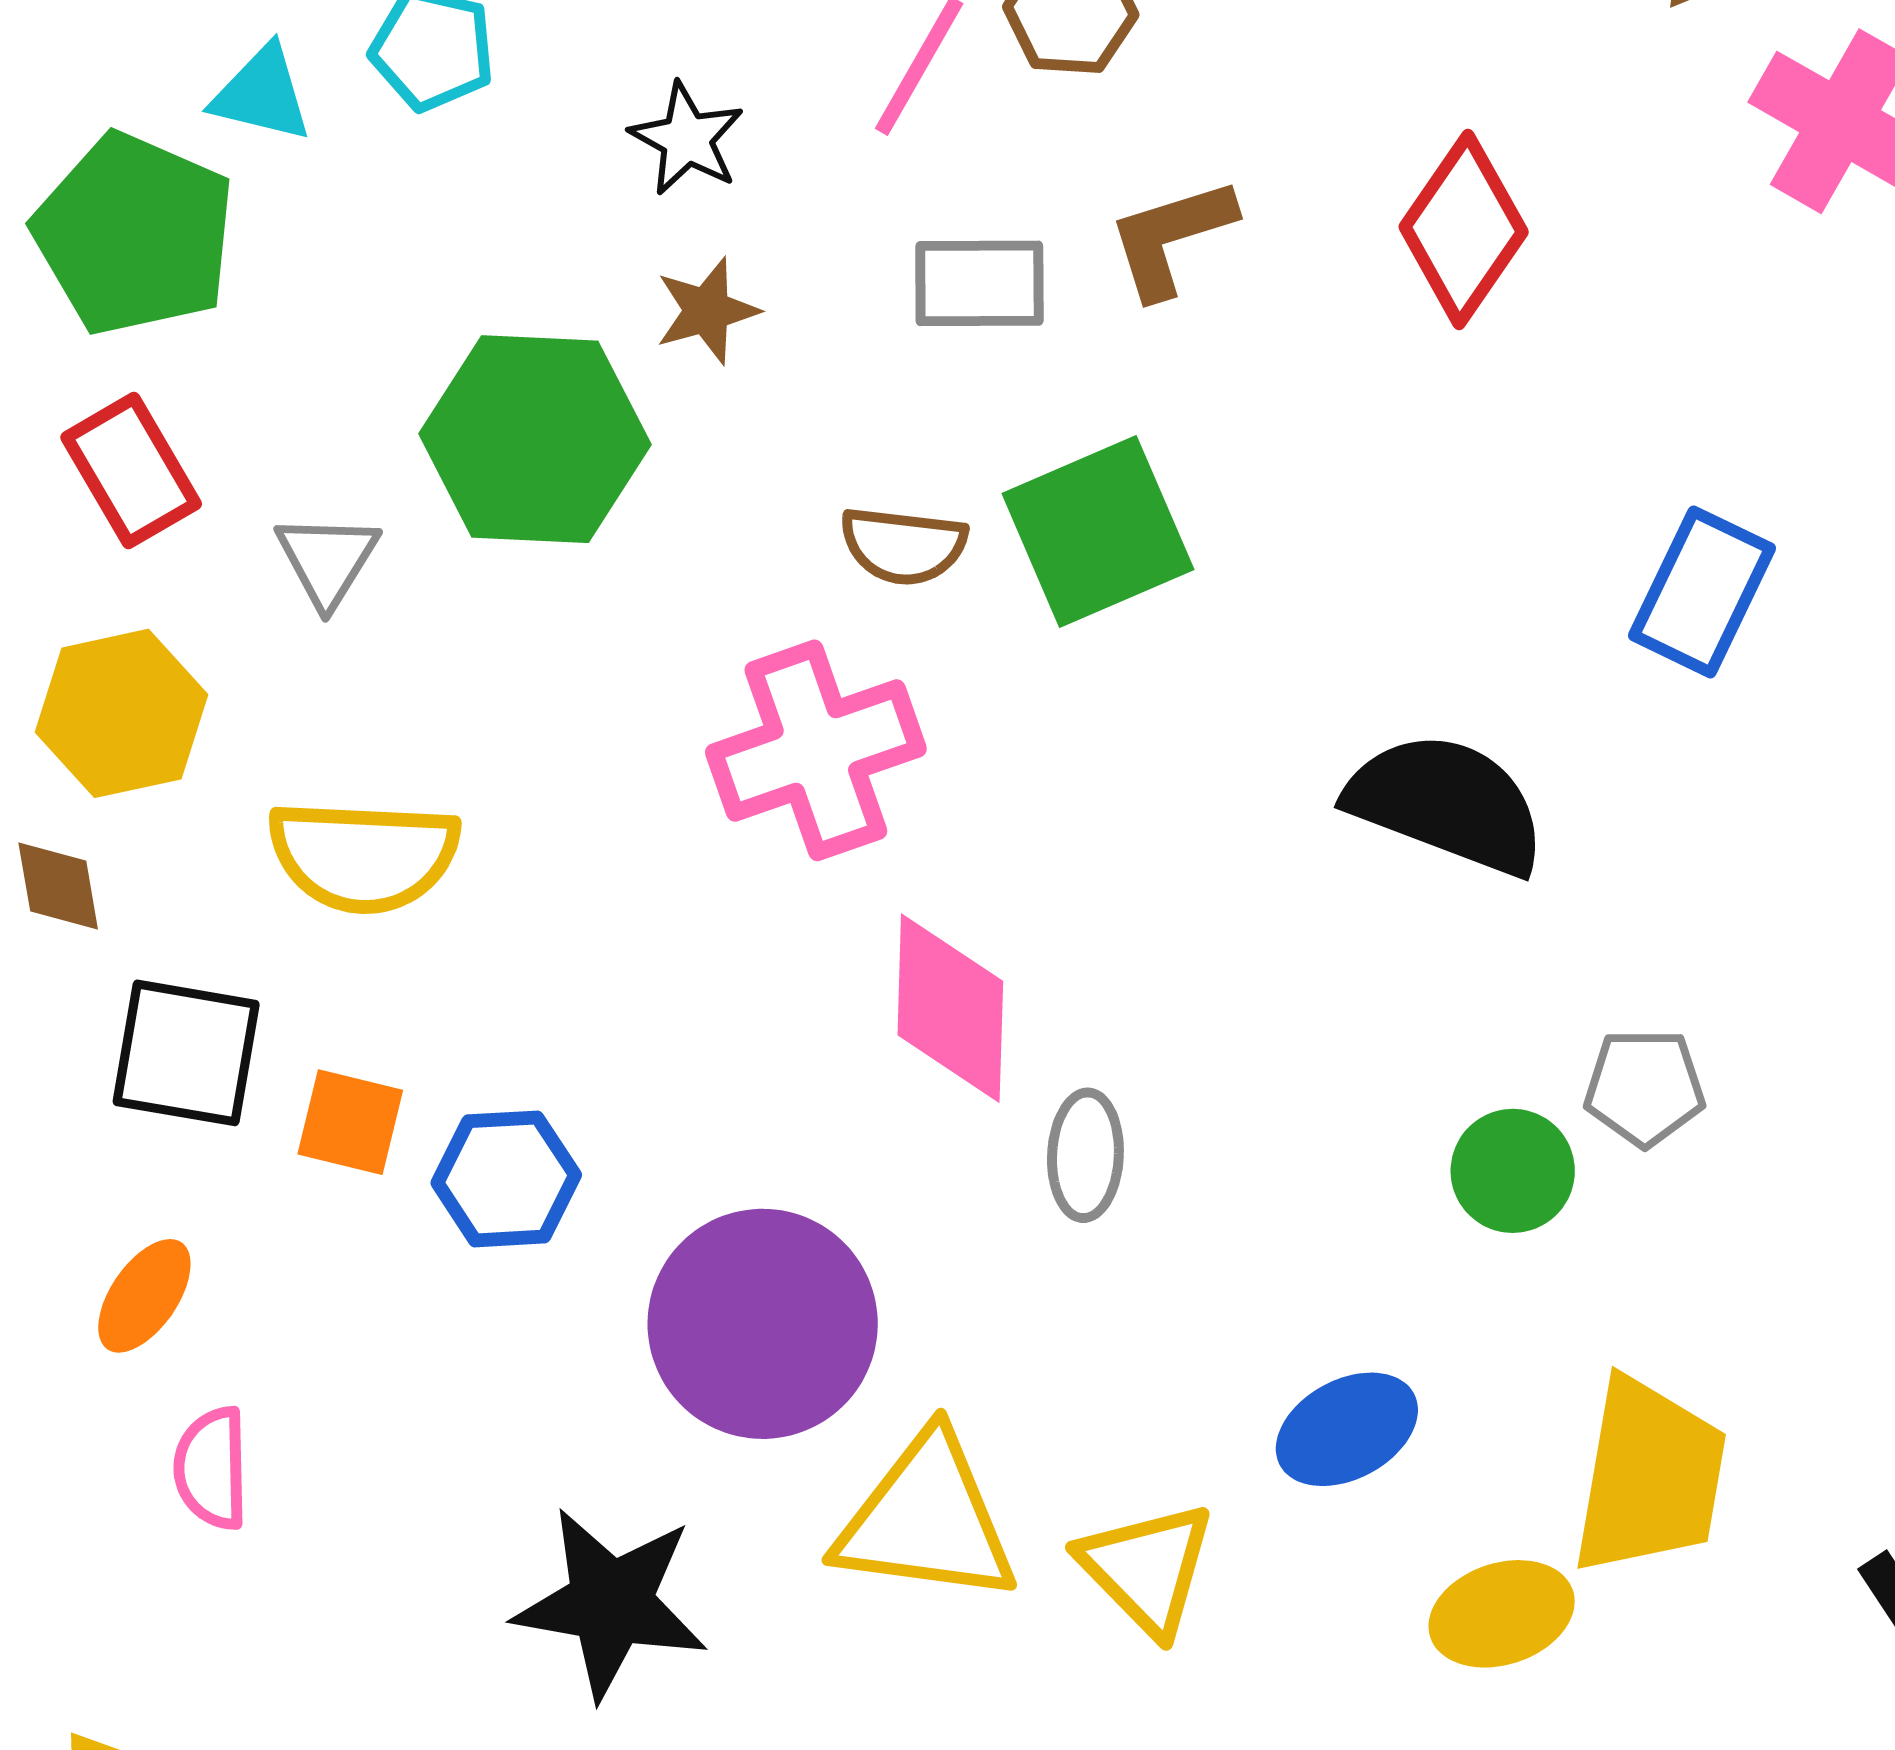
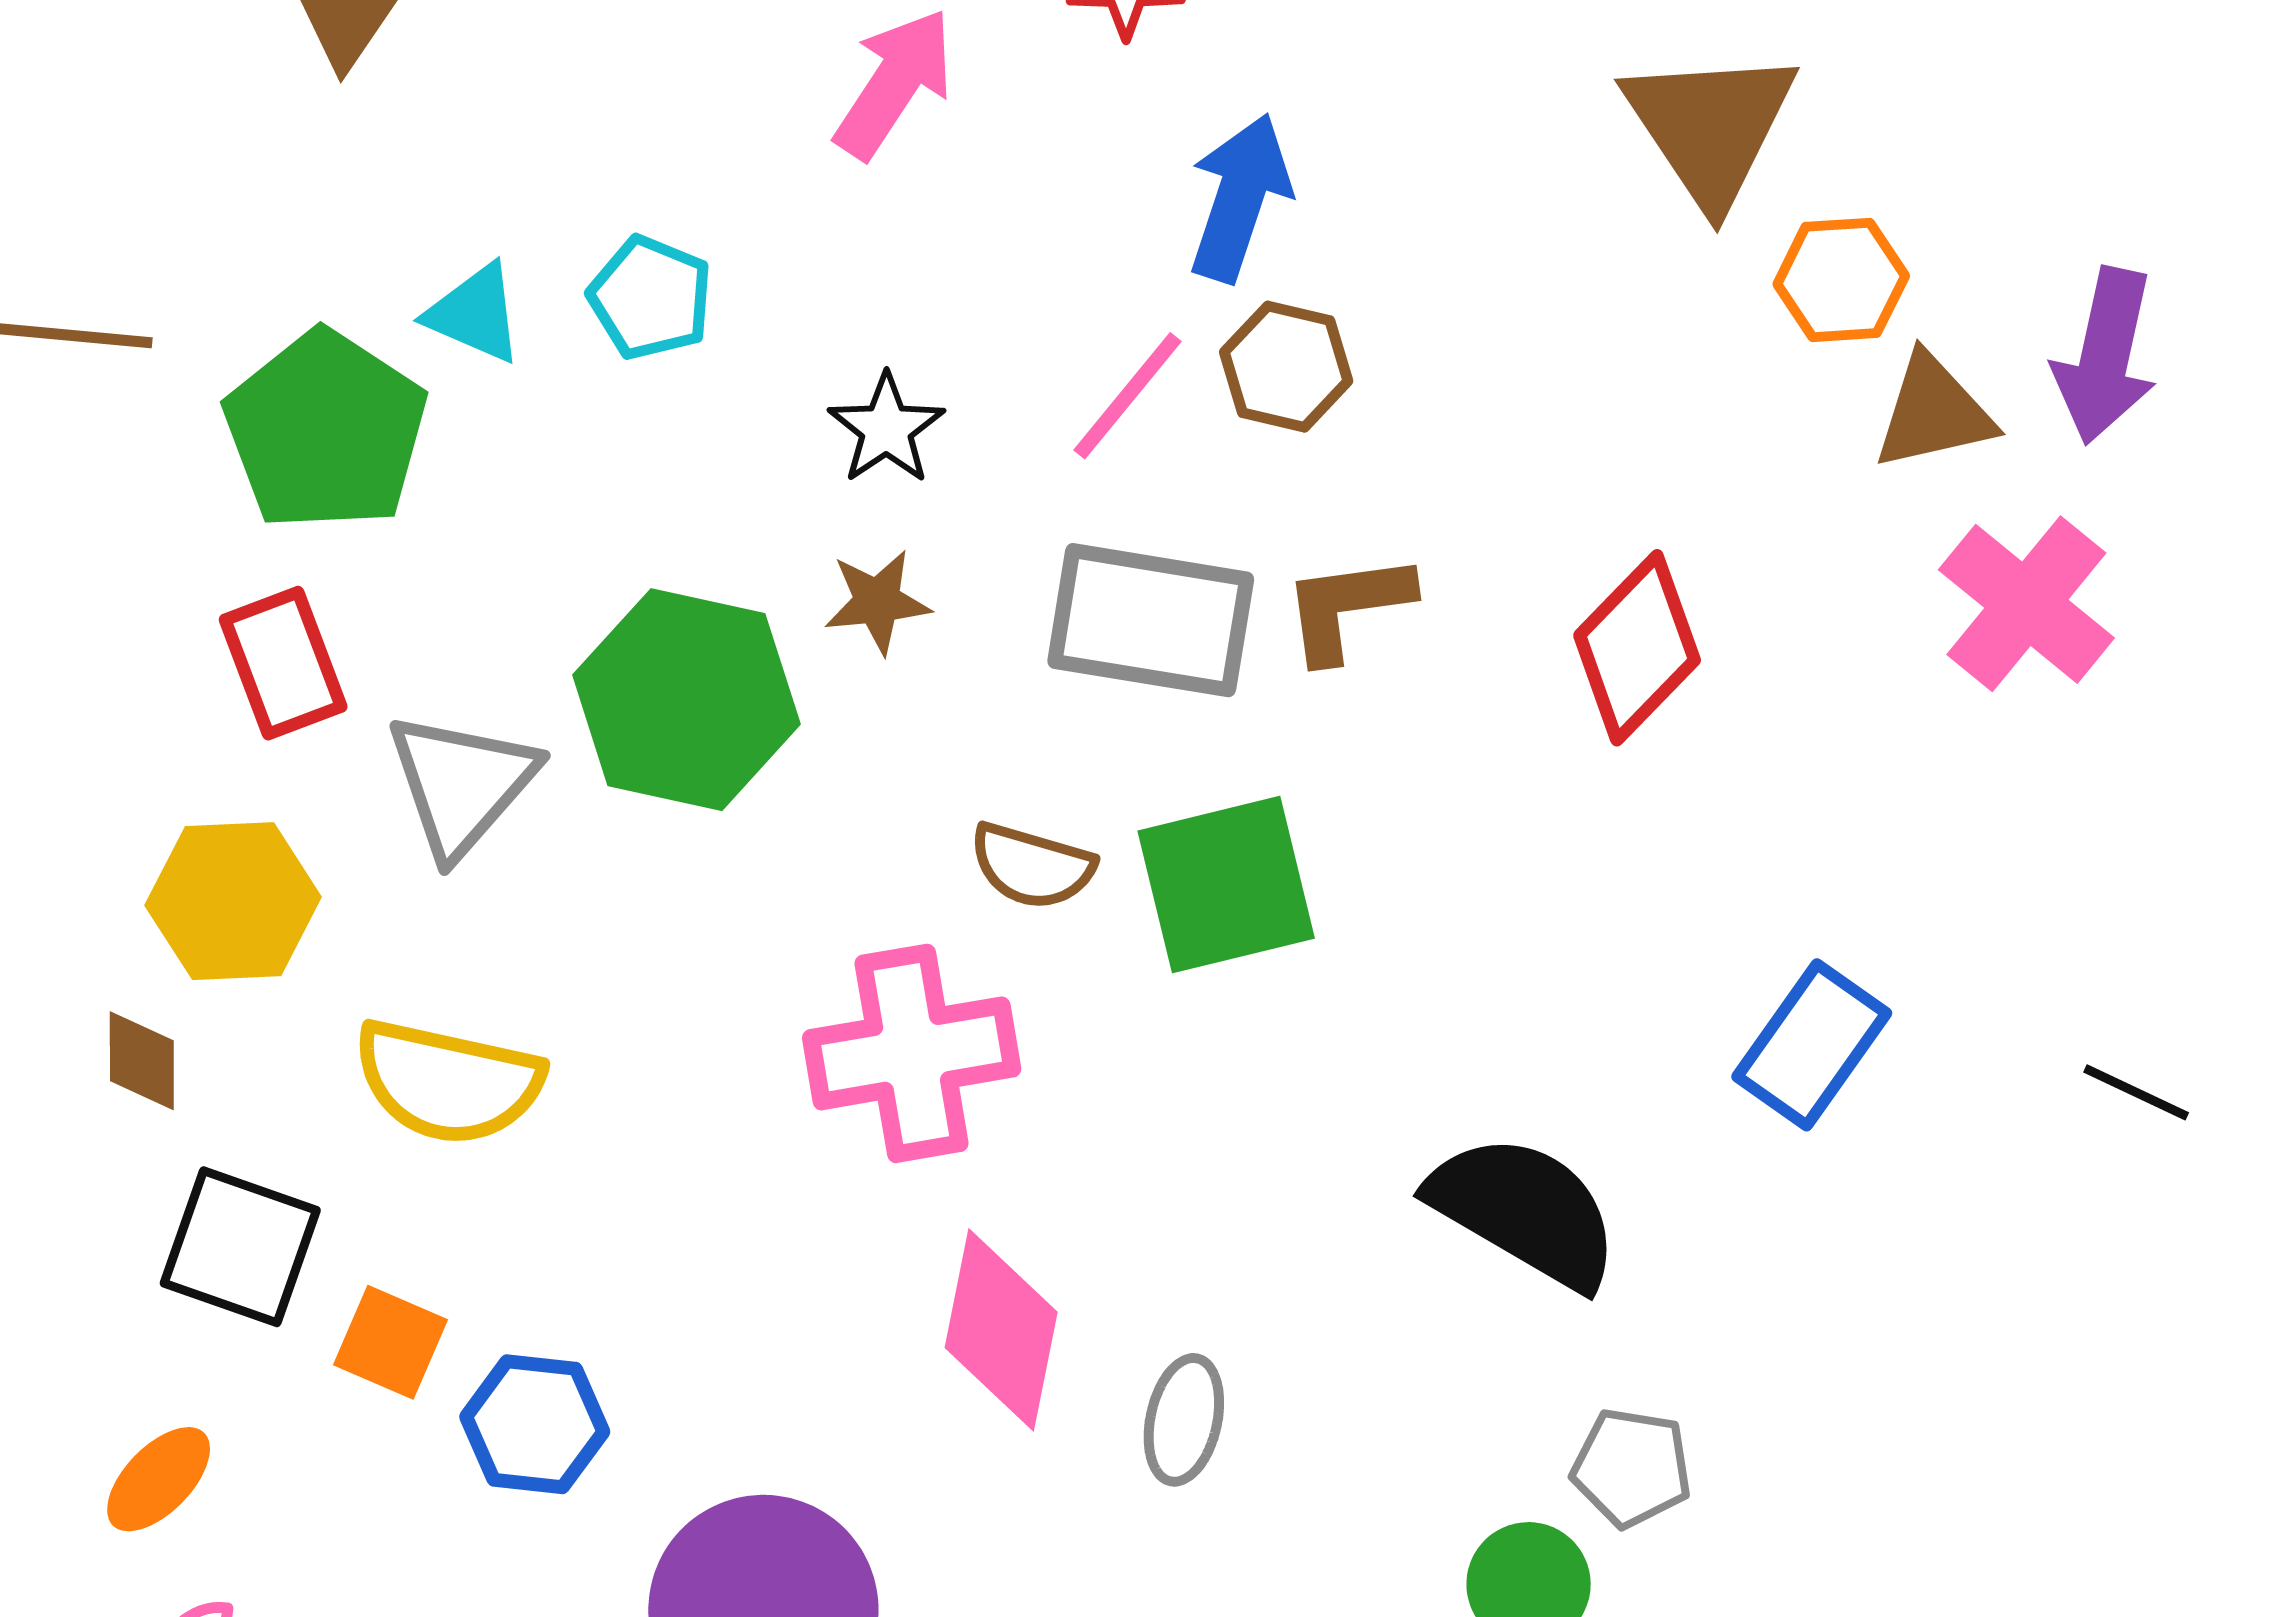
gray rectangle: (979, 283) -> (1151, 620), size x1.5
gray triangle: (327, 560) -> (462, 784), size x1.5
gray pentagon: (1645, 1087) -> (1632, 1468), moved
gray ellipse: (1085, 1155) -> (1184, 1420), moved

